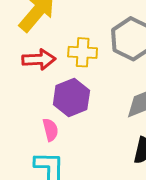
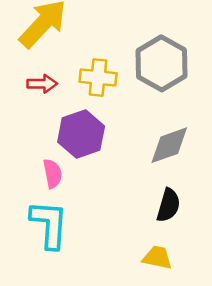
red arrow: (39, 59) -> (42, 84), size x0.7

